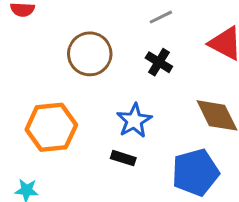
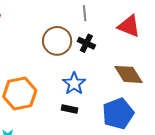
gray line: (161, 17) -> (85, 13), turned -63
brown circle: (90, 54) -> (57, 41), moved

